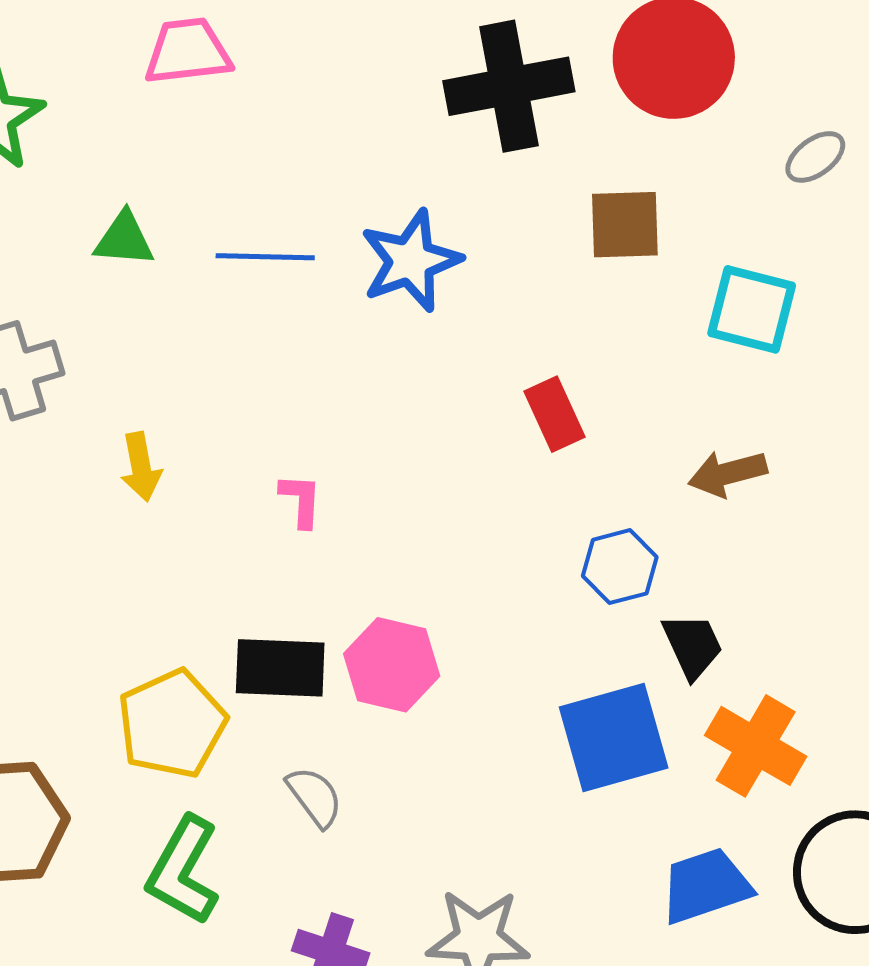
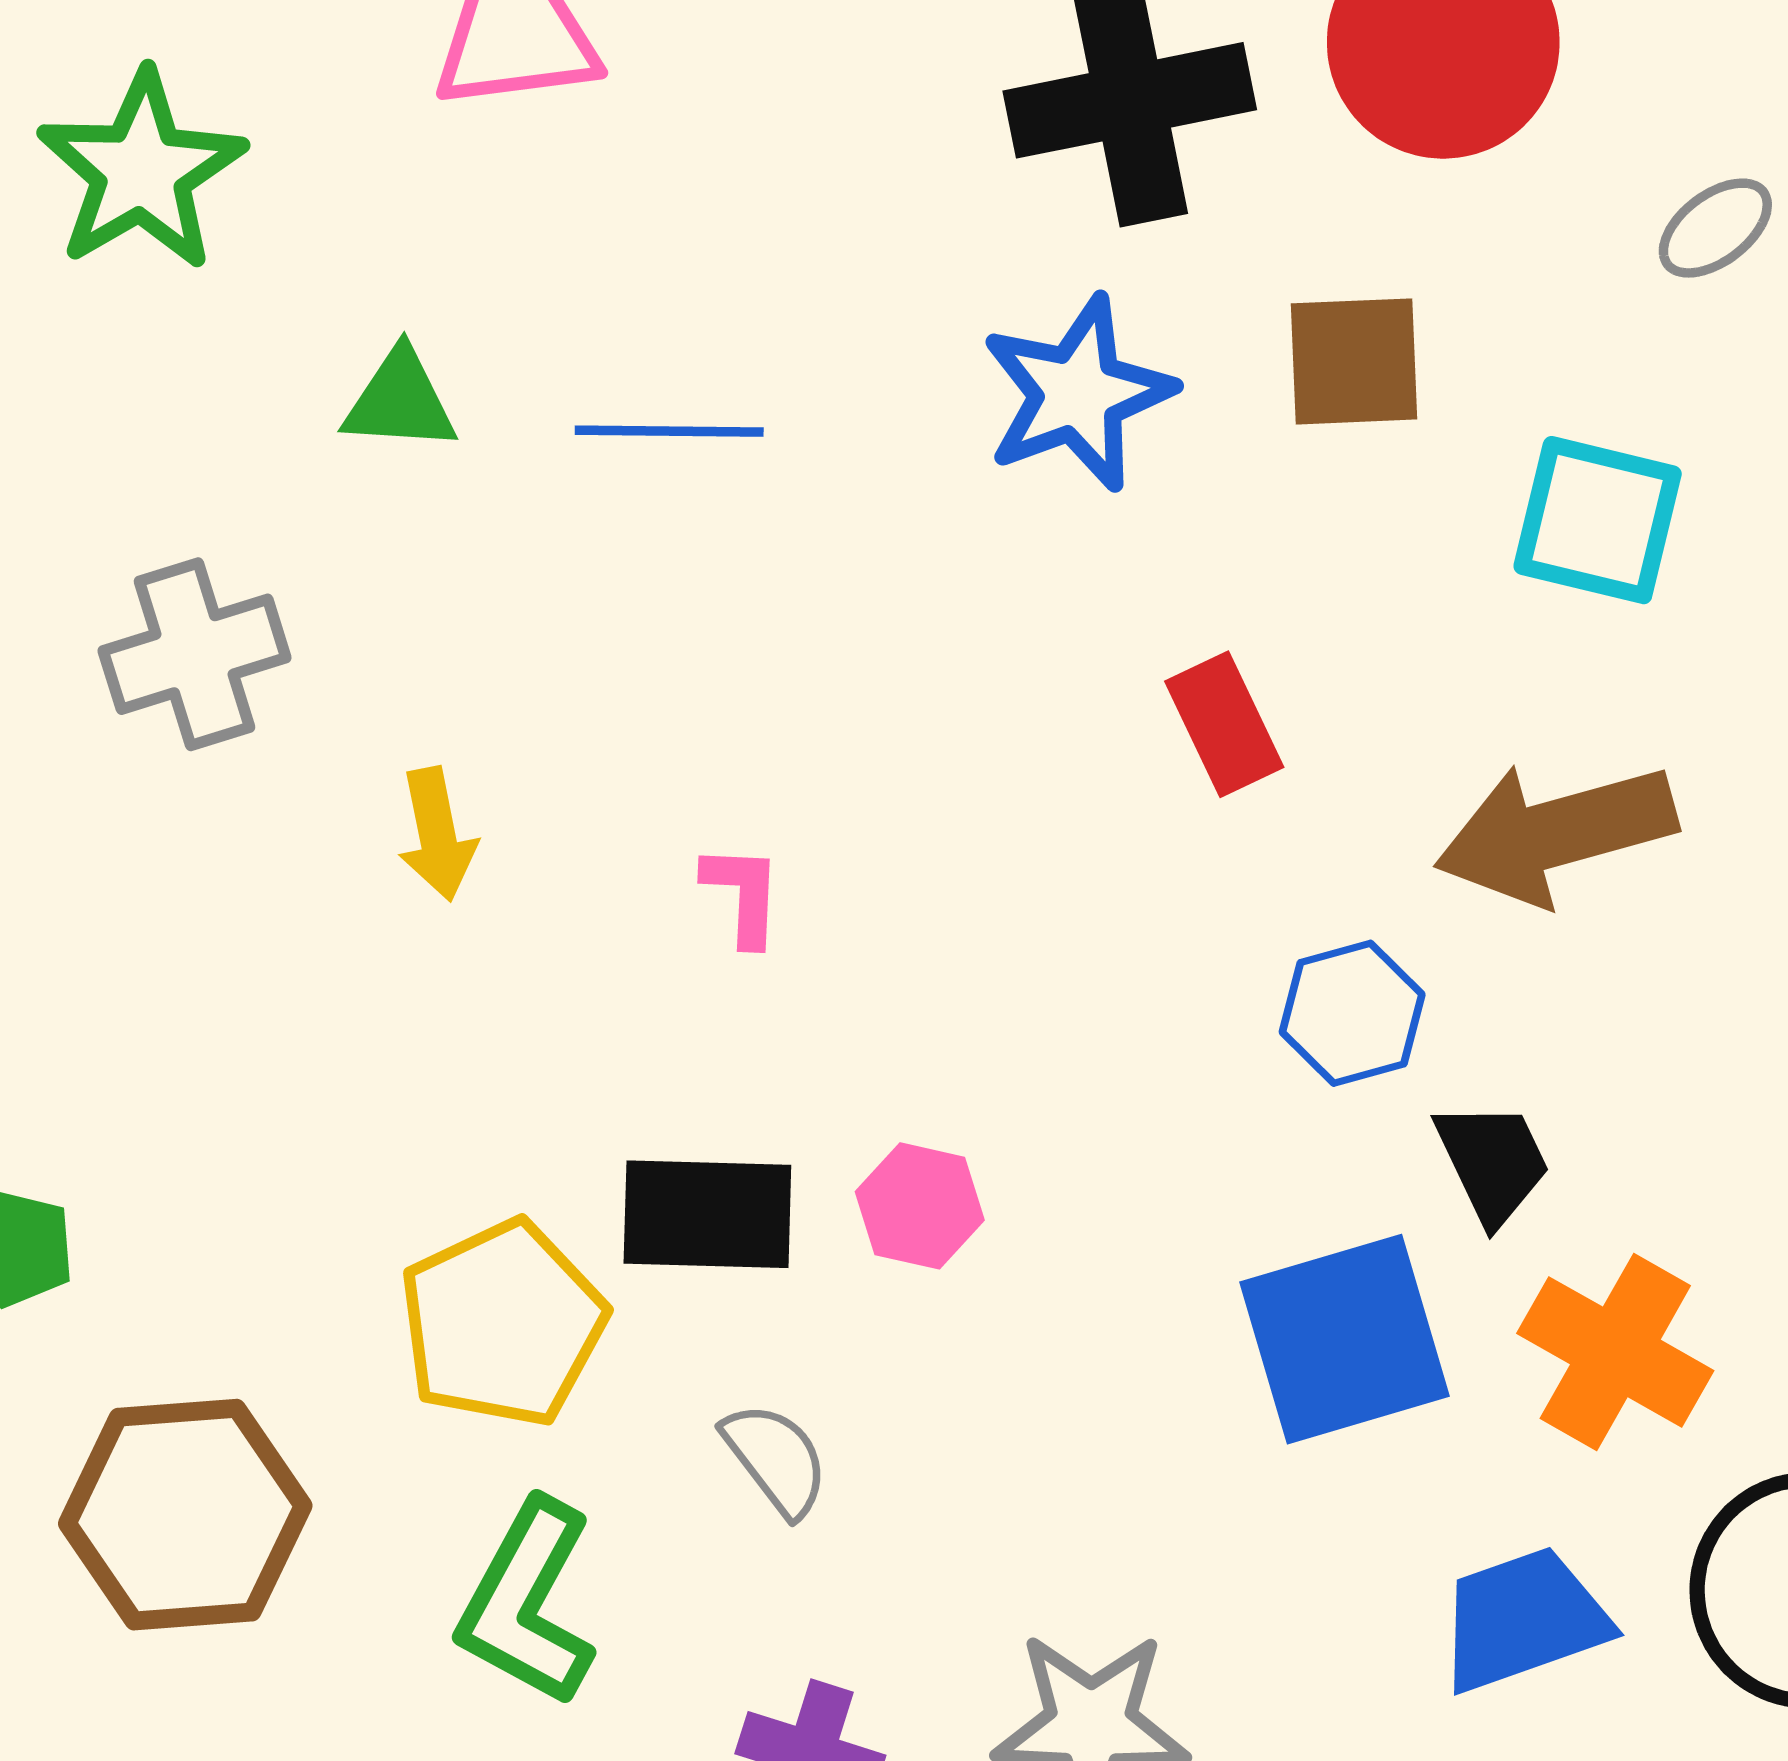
blue star: (411, 261) -> (1078, 393), moved
brown arrow: (728, 473) -> (1556, 833), size x1.6
pink hexagon: (392, 665) -> (920, 1206), size x0.7

